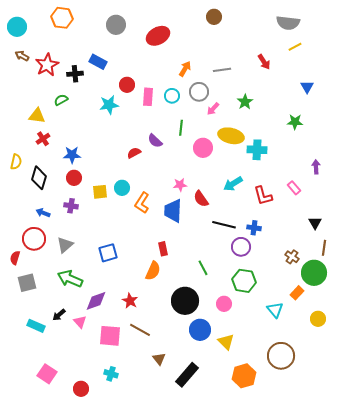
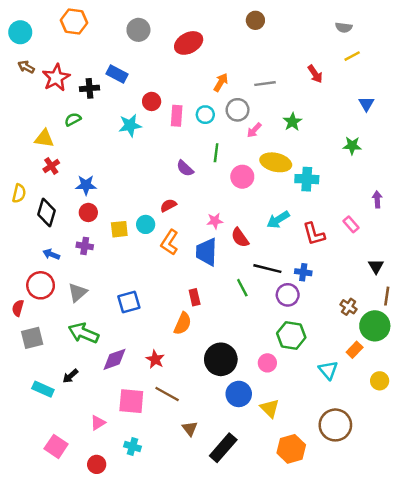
gray semicircle: (288, 23) -> (344, 27), size x0.6
red semicircle: (134, 153) -> (168, 205), moved
green line: (203, 268) -> (242, 288), moved
pink triangle: (80, 322) -> (98, 423), moved, turned 40

